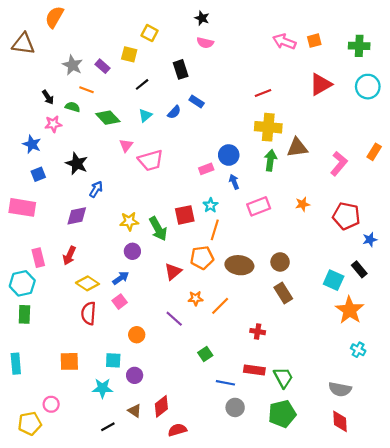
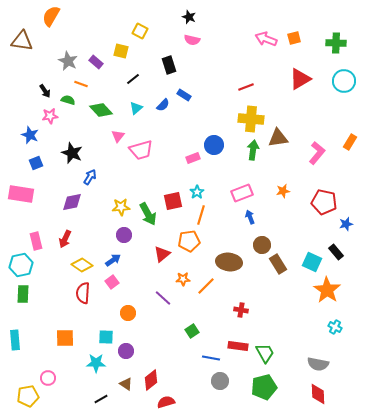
blue arrow: (234, 182) -> (250, 217), moved
brown ellipse: (239, 265) -> (229, 262), moved
brown rectangle: (283, 293) -> (278, 264), moved

